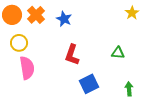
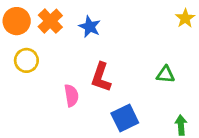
pink semicircle: (27, 68) -> (71, 96), moved, size x0.7

